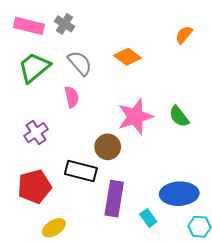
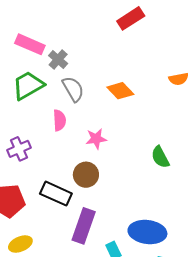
gray cross: (65, 24) -> (58, 60), moved
orange semicircle: (184, 35) -> (179, 79), turned -150
pink star: (135, 117) -> (96, 139), moved, size x0.6

